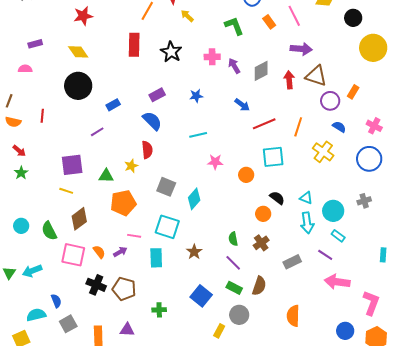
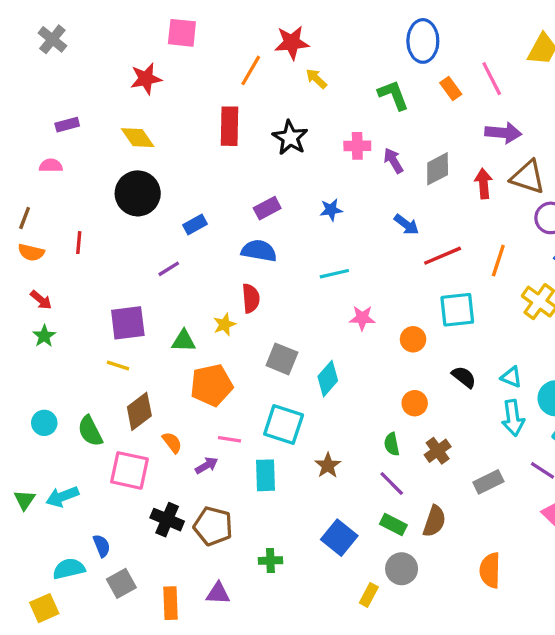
blue semicircle: (152, 121) -> (259, 251), turned -35
orange circle: (263, 214) -> (415, 403), moved
orange semicircle: (99, 252) -> (172, 443), moved

